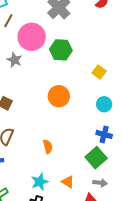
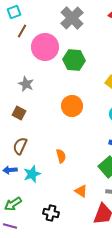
gray star: (14, 60) -> (26, 84), moved
cyan star: (40, 182) -> (32, 174), moved

